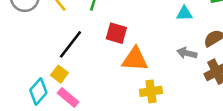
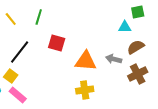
cyan triangle: (184, 13) -> (125, 27), moved
orange triangle: (135, 59) -> (86, 61), moved

